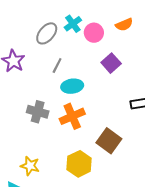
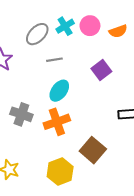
pink circle: (94, 33) -> (90, 26), moved
gray line: (57, 66) -> (54, 60), moved, turned 49
cyan ellipse: (72, 86) -> (59, 91), turned -50

